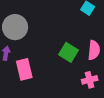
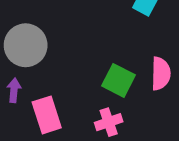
pink cross: (90, 80) -> (109, 122), moved

